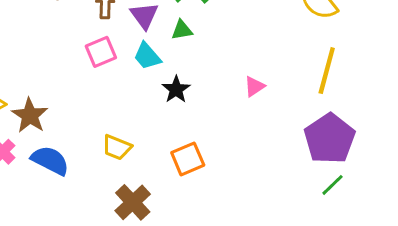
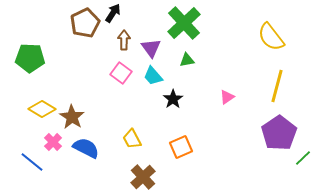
green triangle: (182, 30) -> (187, 60), moved
pink square: (101, 52) -> (121, 73), turned -30
yellow trapezoid: (117, 147) -> (132, 139), turned 40
green line: (332, 185) -> (303, 158), moved

